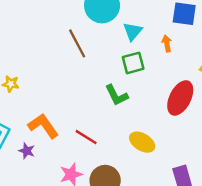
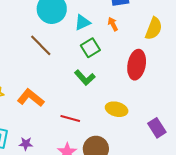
cyan triangle: (133, 31) -> (82, 23), turned 42
orange L-shape: (43, 126) -> (31, 98), moved

